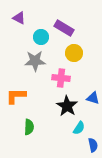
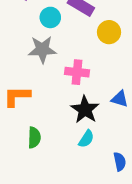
yellow circle: (74, 53) -> (109, 32), moved
cyan semicircle: (79, 128) -> (86, 139), moved

